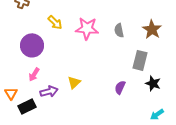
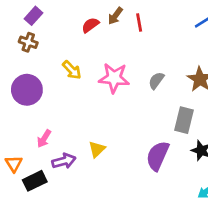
gray semicircle: (119, 30) -> (156, 81), turned 48
purple circle: (32, 45) -> (27, 90), moved
purple semicircle: (120, 87) -> (158, 156), size x1.6

